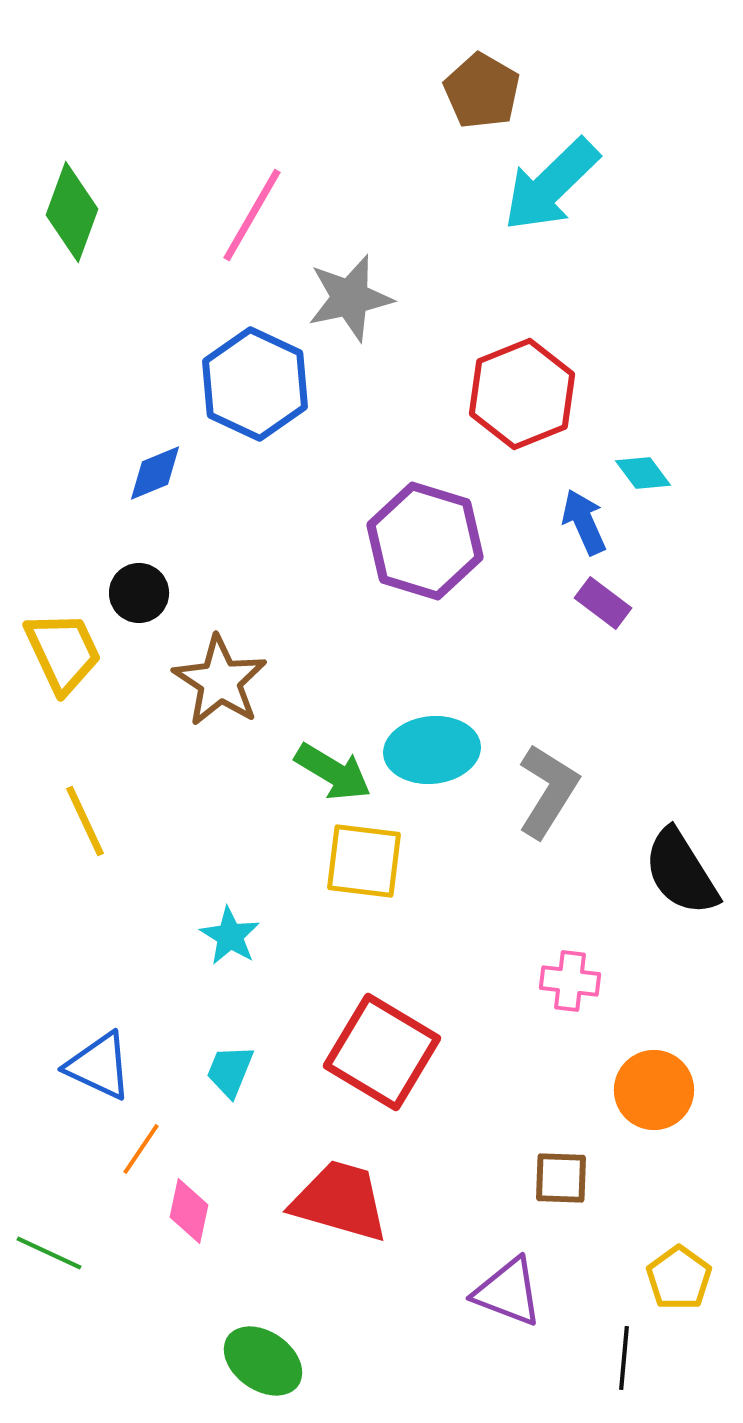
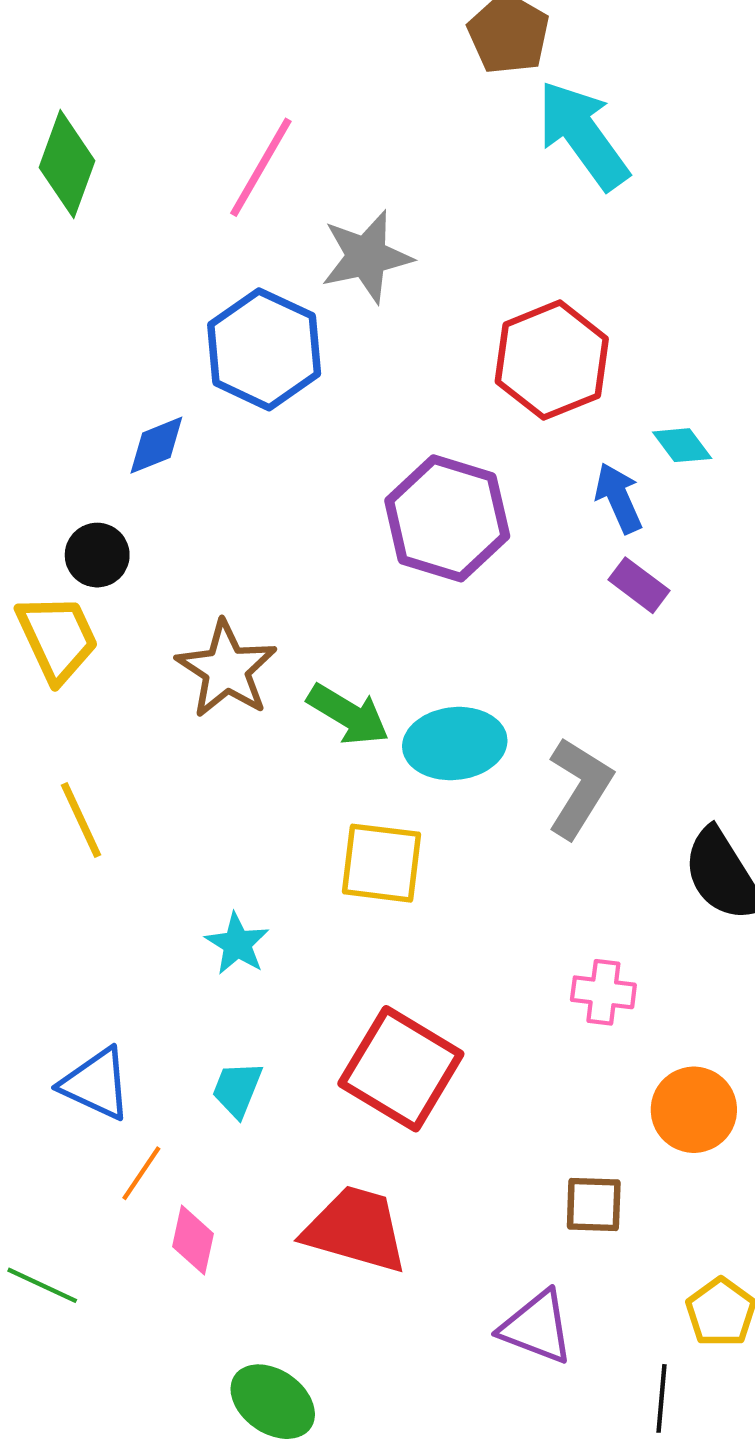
cyan arrow: (551, 185) -> (583, 135), turned 98
black circle: (139, 593) -> (97, 555), moved
green arrow: (333, 772) -> (348, 714), moved

